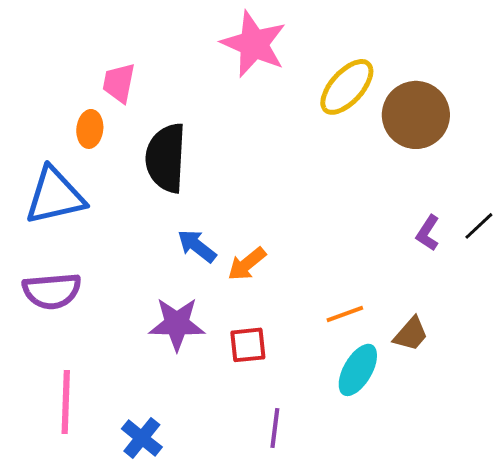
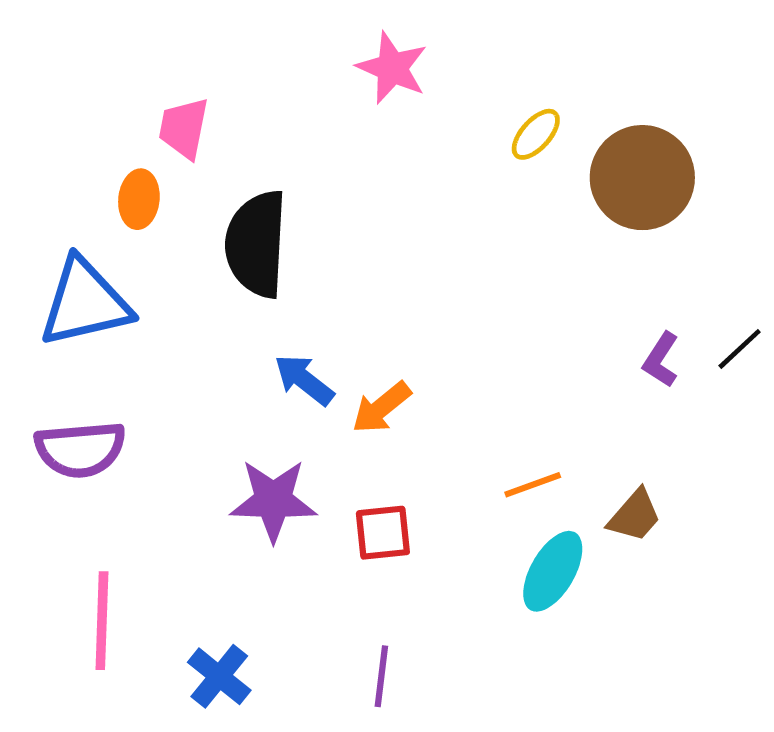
pink star: (254, 44) -> (392, 68), size x0.7
yellow ellipse: (347, 87) -> (536, 134), size x0.6
purple line: (275, 428) -> (381, 676), moved

